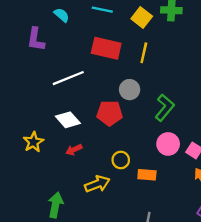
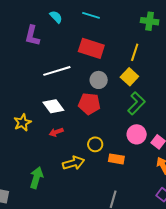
yellow square: (142, 17) -> (129, 77), moved
yellow line: (144, 53) -> (135, 52), moved
gray circle: (130, 90) -> (99, 80), moved

